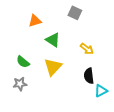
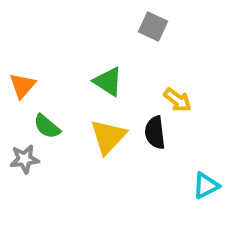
orange triangle: (35, 21) -> (22, 86), moved, turned -32
black semicircle: (89, 76) -> (155, 133), moved
gray star: (20, 84) -> (24, 159), moved

